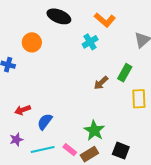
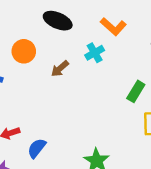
brown arrow: (101, 83) -> (60, 69), moved

